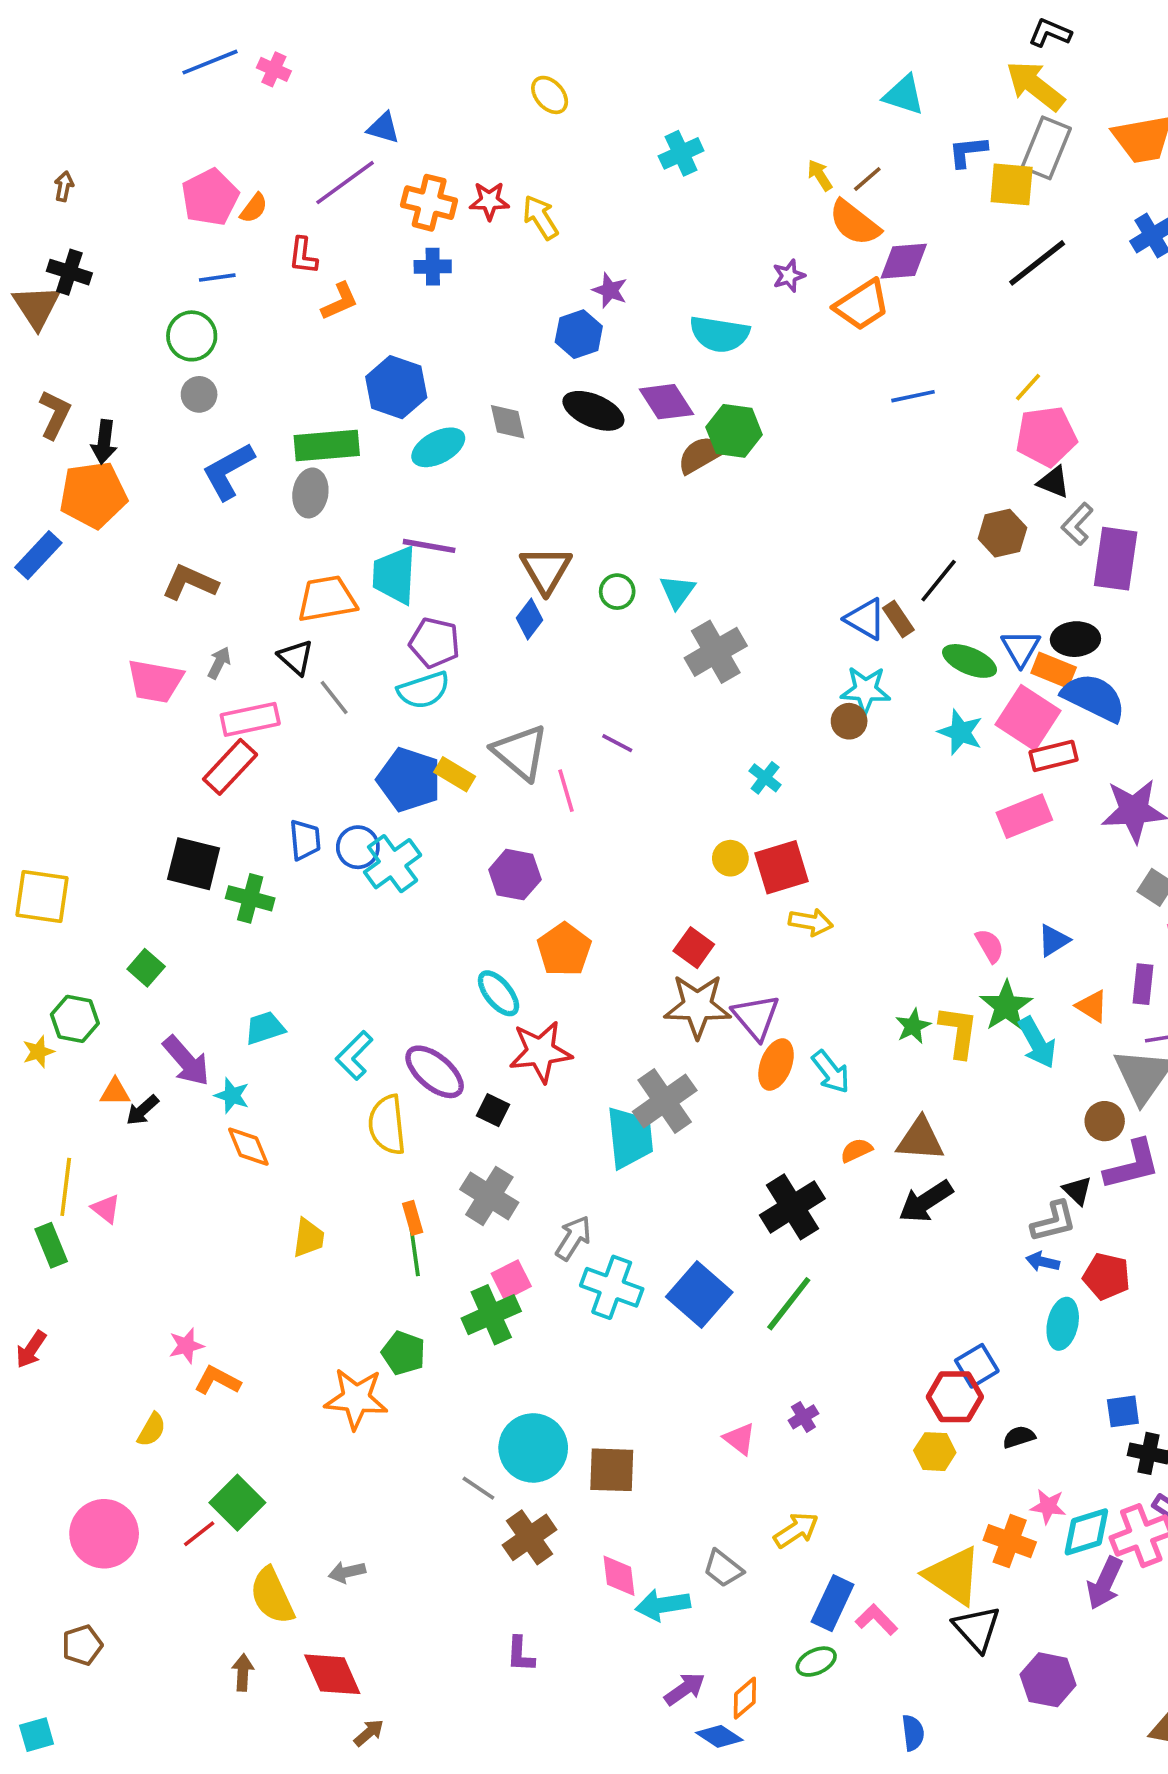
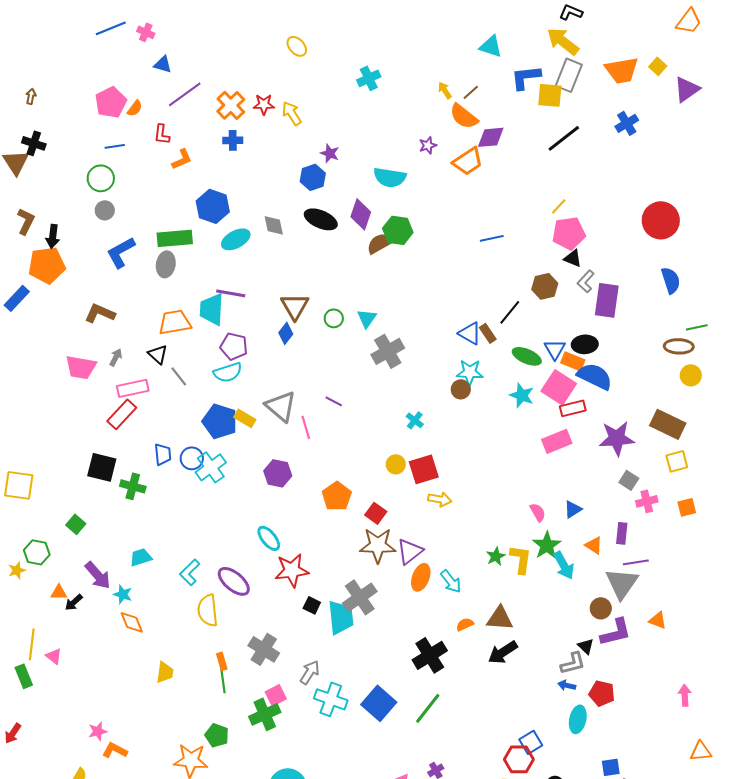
blue triangle: (383, 128) -> (163, 64), moved
blue L-shape: (968, 152) -> (526, 77), size x1.4
orange cross: (429, 203) -> (231, 105), turned 32
blue line: (913, 396) -> (492, 238), moved
purple diamond: (666, 402) -> (361, 214), turned 52
orange pentagon: (564, 949) -> (337, 496), moved
purple triangle: (756, 1017) -> (410, 551), turned 32
black square: (493, 1110) -> (312, 605), moved

